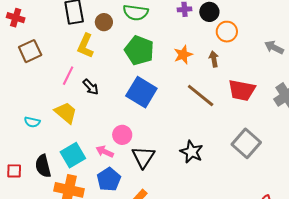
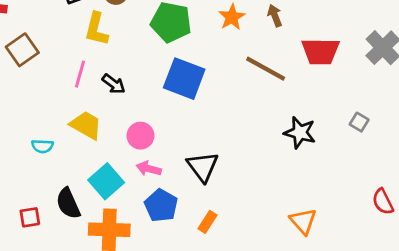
pink circle: (122, 135) -> (141, 136), moved
gray square: (246, 143) -> (359, 122), moved, size x0.5
black star: (192, 152) -> (300, 133), moved

